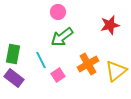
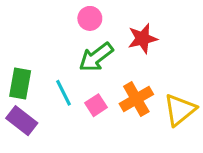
red star: (110, 25) -> (143, 39), moved
pink square: (58, 75) -> (96, 105), moved

